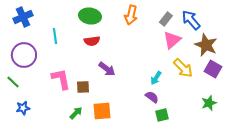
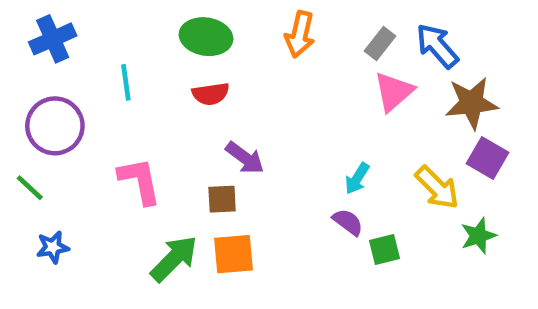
brown star: (206, 45) -> (472, 103), turned -30
yellow arrow: (183, 68) -> (437, 188), moved
brown square: (83, 87) -> (222, 199), moved
green arrow: (76, 113) -> (174, 259), size x1.6
green square: (162, 115) -> (385, 249), moved

